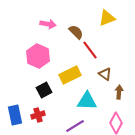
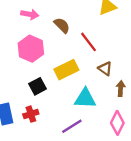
pink arrow: (48, 24) -> (30, 14), moved
brown semicircle: (76, 32) -> (62, 25), moved

